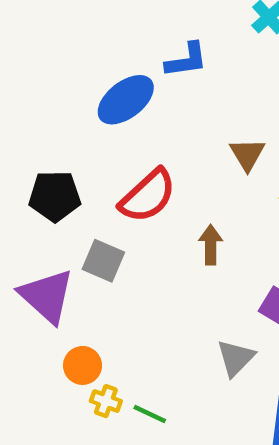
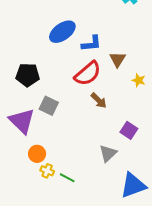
blue L-shape: (186, 60) -> (91, 44), moved
red semicircle: (148, 196) -> (88, 74), moved
brown arrow: (211, 245) -> (99, 101), turned 132

